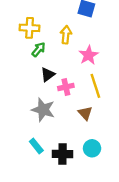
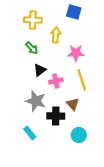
yellow cross: (30, 28) -> (33, 20), moved
green arrow: (39, 49) -> (32, 48), turned 96
pink star: (89, 55) -> (76, 53), turned 30
black cross: (62, 154) -> (56, 116), moved

